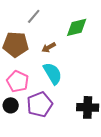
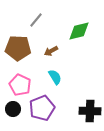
cyan semicircle: (53, 73) -> (55, 77), size x0.7

